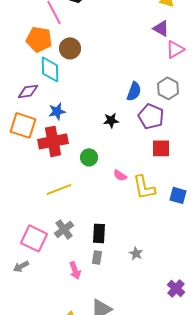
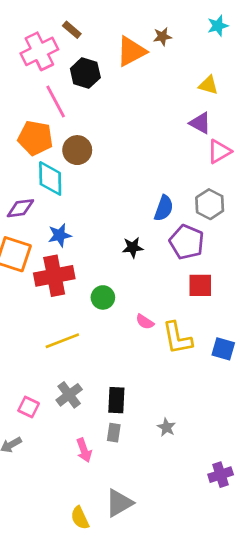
pink square: (34, 238) -> (29, 407), size x0.6
purple cross: (176, 288) -> (221, 475), turned 30

